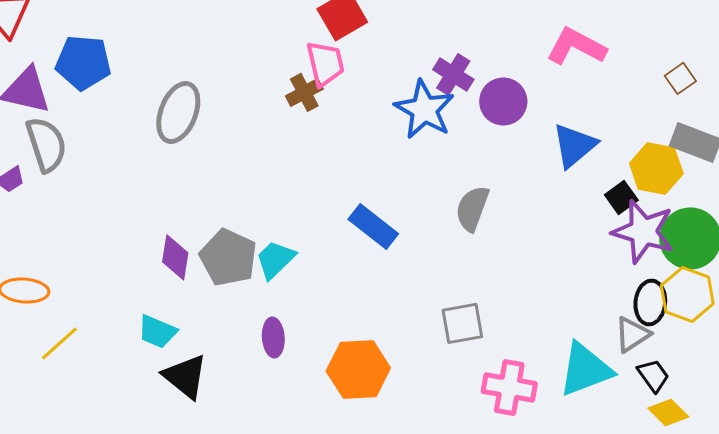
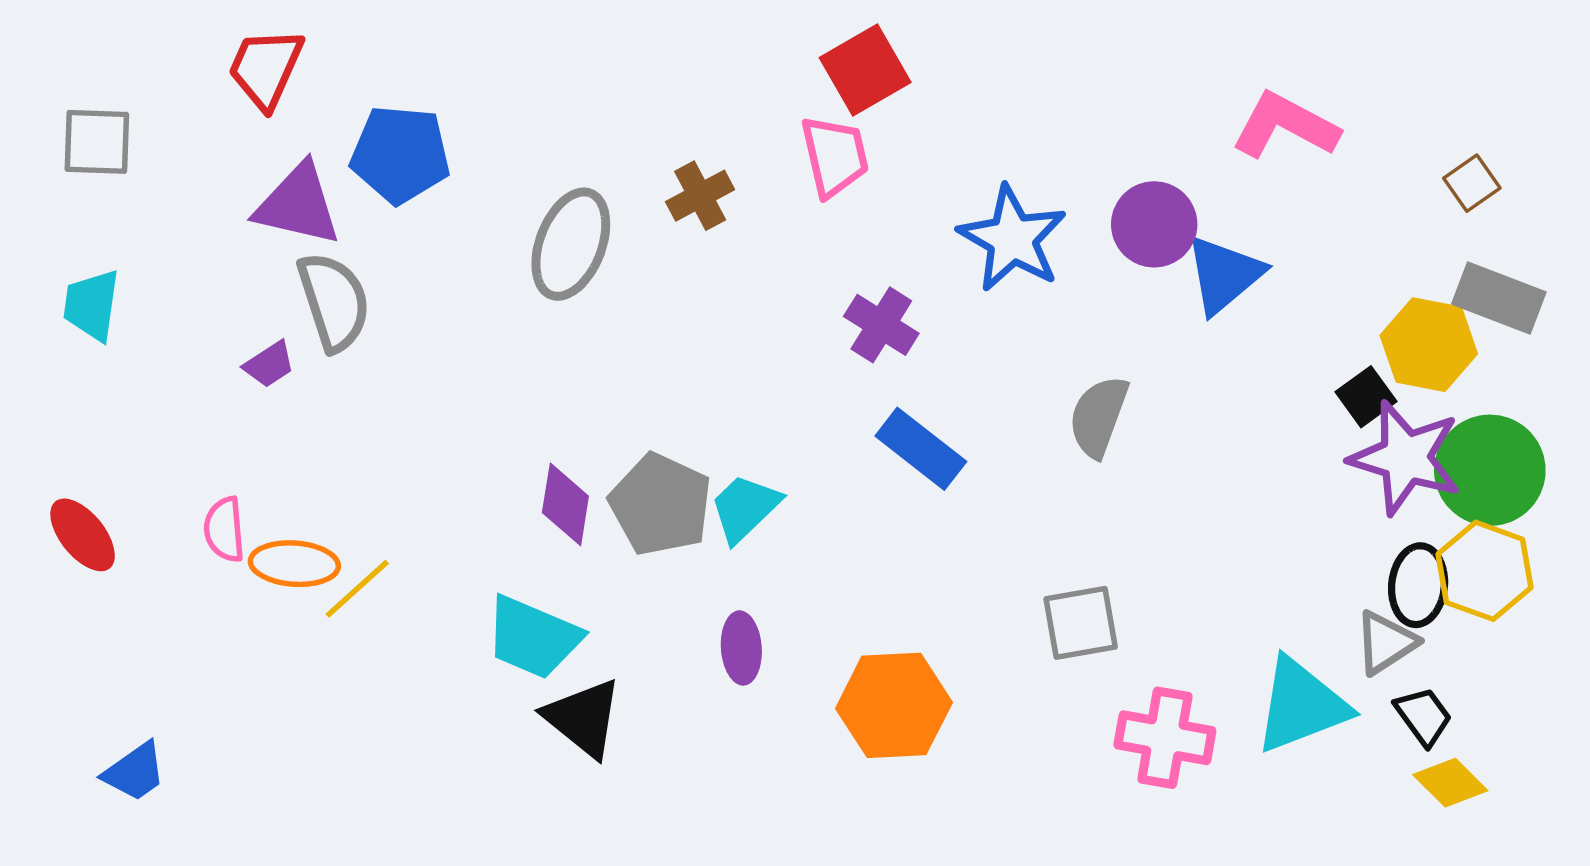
purple cross: (453, 74) -> (881, 325), moved
brown cross: (304, 92) -> (700, 196), moved
blue triangle: (574, 145) -> (1224, 275), moved
cyan trapezoid: (157, 331) -> (533, 637), size x1.4
yellow line: (59, 343) -> (357, 589), moved

